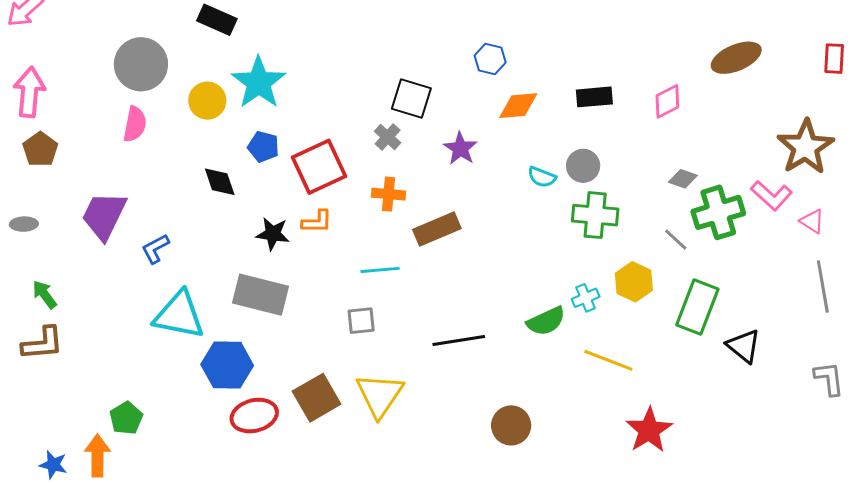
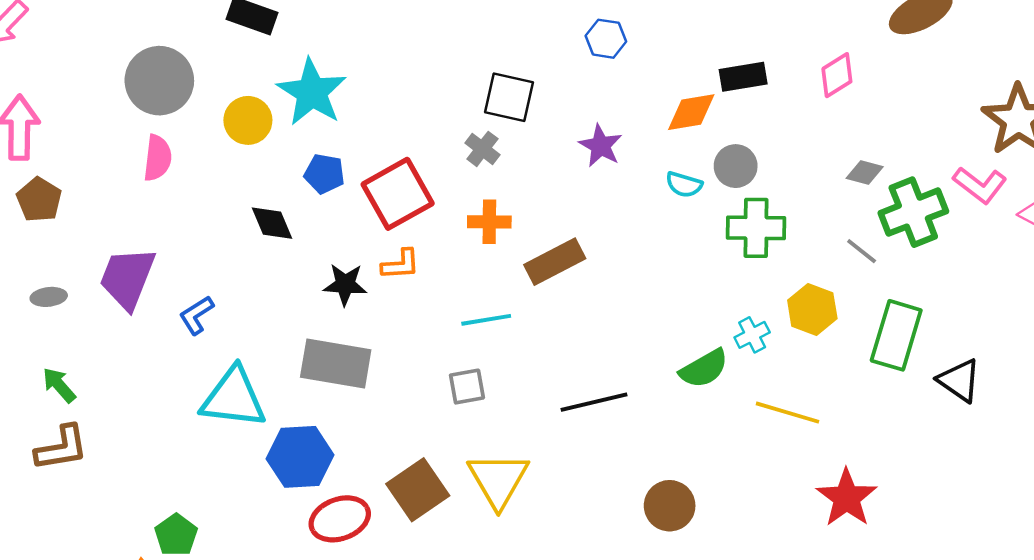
orange diamond: (518, 106) -> (691, 112), moved
purple star: (460, 148) -> (601, 146), moved
gray ellipse: (24, 224) -> (49, 297), moved

